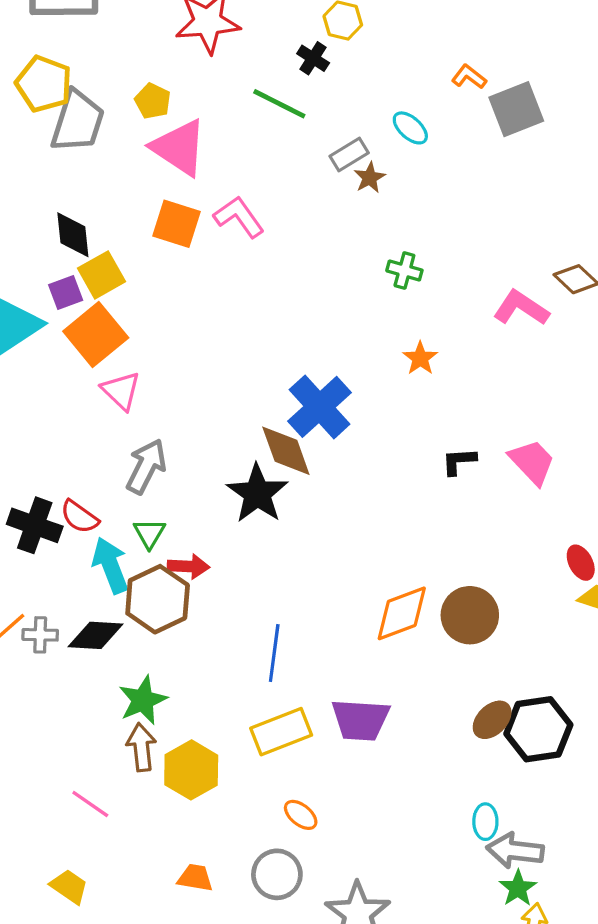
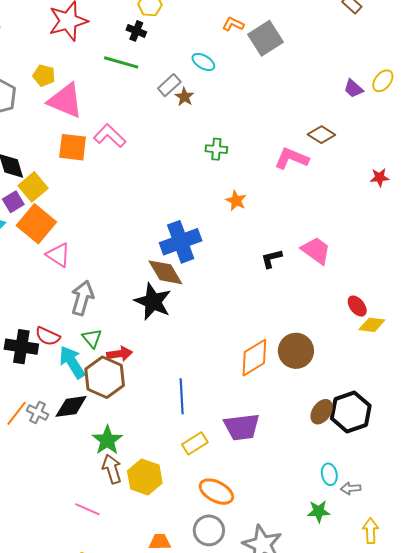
blue cross: (320, 407) -> (181, 242), turned 33
gray cross: (40, 635) -> (37, 412), turned 35
yellow rectangle: (281, 732) -> (195, 443), size x0.7
orange ellipse: (301, 815) -> (216, 492), size x1.6
gray arrow: (515, 851) -> (351, 488), size x0.6
green star: (518, 888) -> (319, 511), moved, turned -30

